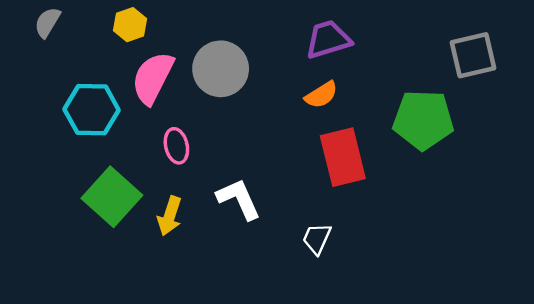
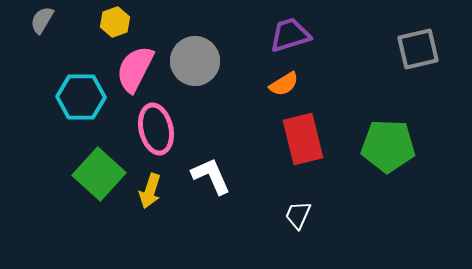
green pentagon: (423, 120) -> (388, 146), moved
pink ellipse: (176, 146) -> (156, 129), size x1.6
white trapezoid: (317, 239) -> (298, 215), moved

